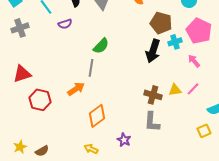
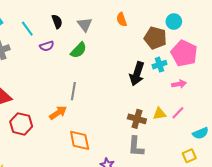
brown pentagon: (161, 23) -> (155, 38), moved
green semicircle: (101, 46) -> (79, 50), moved
pink arrow: (194, 61) -> (179, 84), turned 120
orange diamond: (97, 116) -> (80, 140), turned -65

